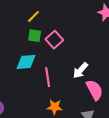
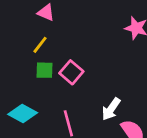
cyan diamond: (26, 62) -> (23, 114), moved, turned 40

